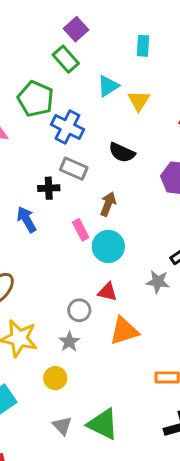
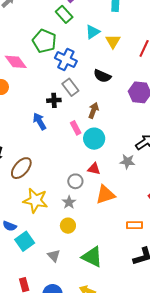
gray rectangle: (74, 169) -> (70, 87), turned 30
yellow circle: (55, 378) -> (68, 226), moved
gray triangle: (62, 426) -> (54, 256), moved

